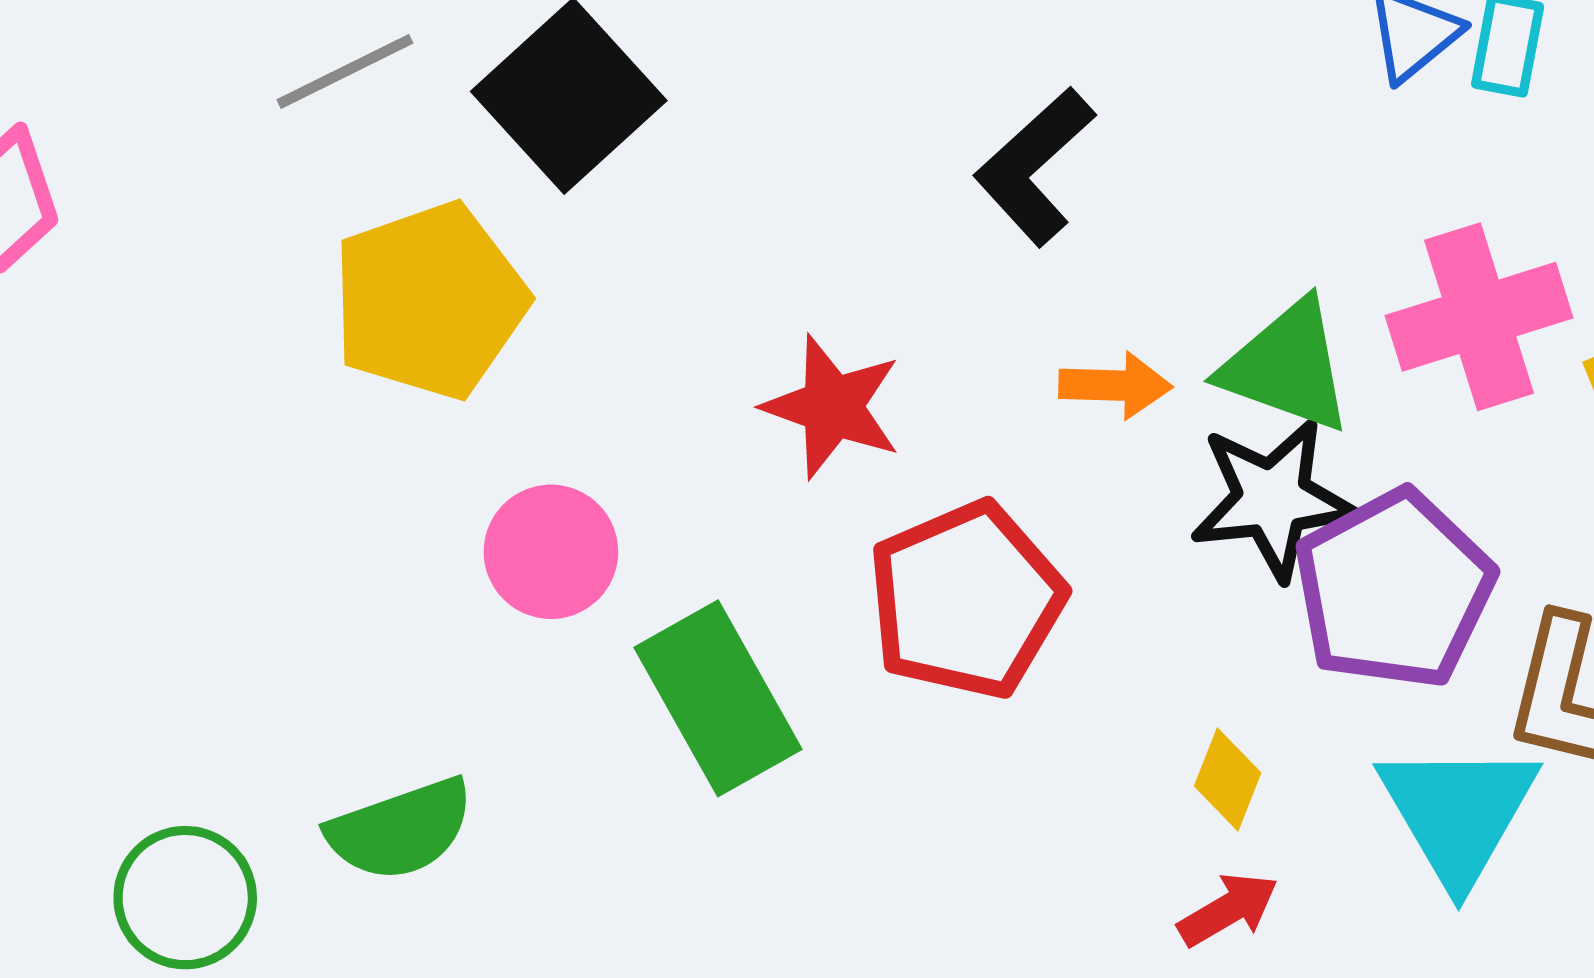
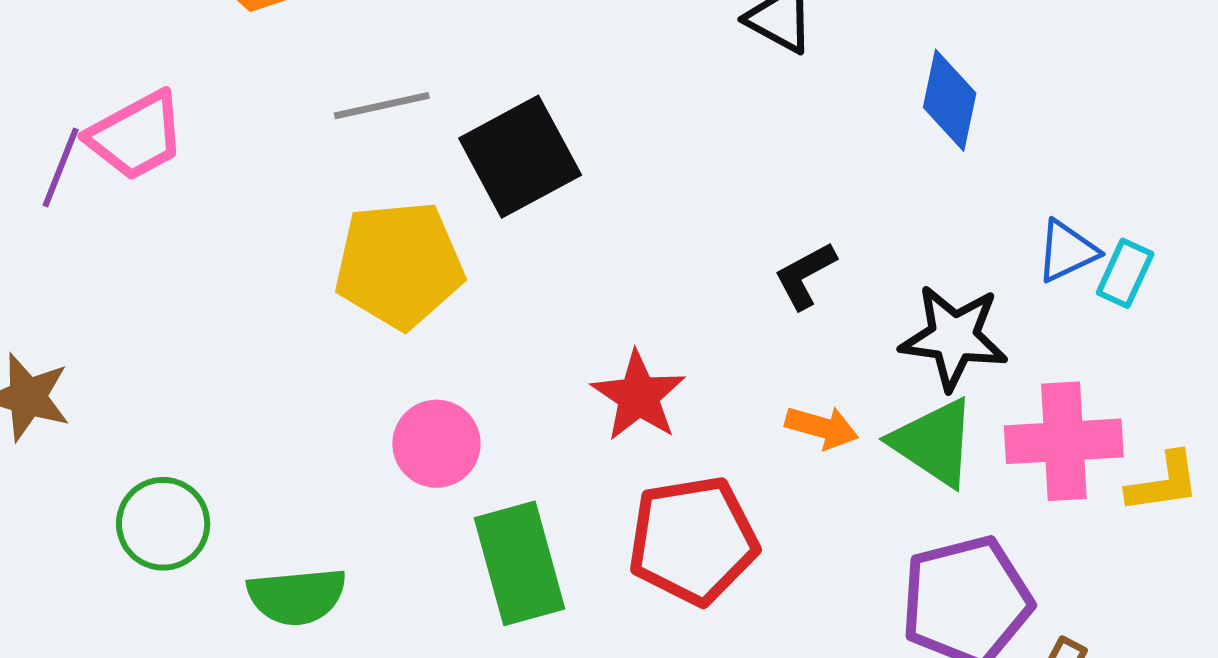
black L-shape: (1035, 166) -> (805, 275), size x0.7
black star: (1272, 499) -> (954, 337), moved
green circle: (185, 898) -> (163, 524), moved

